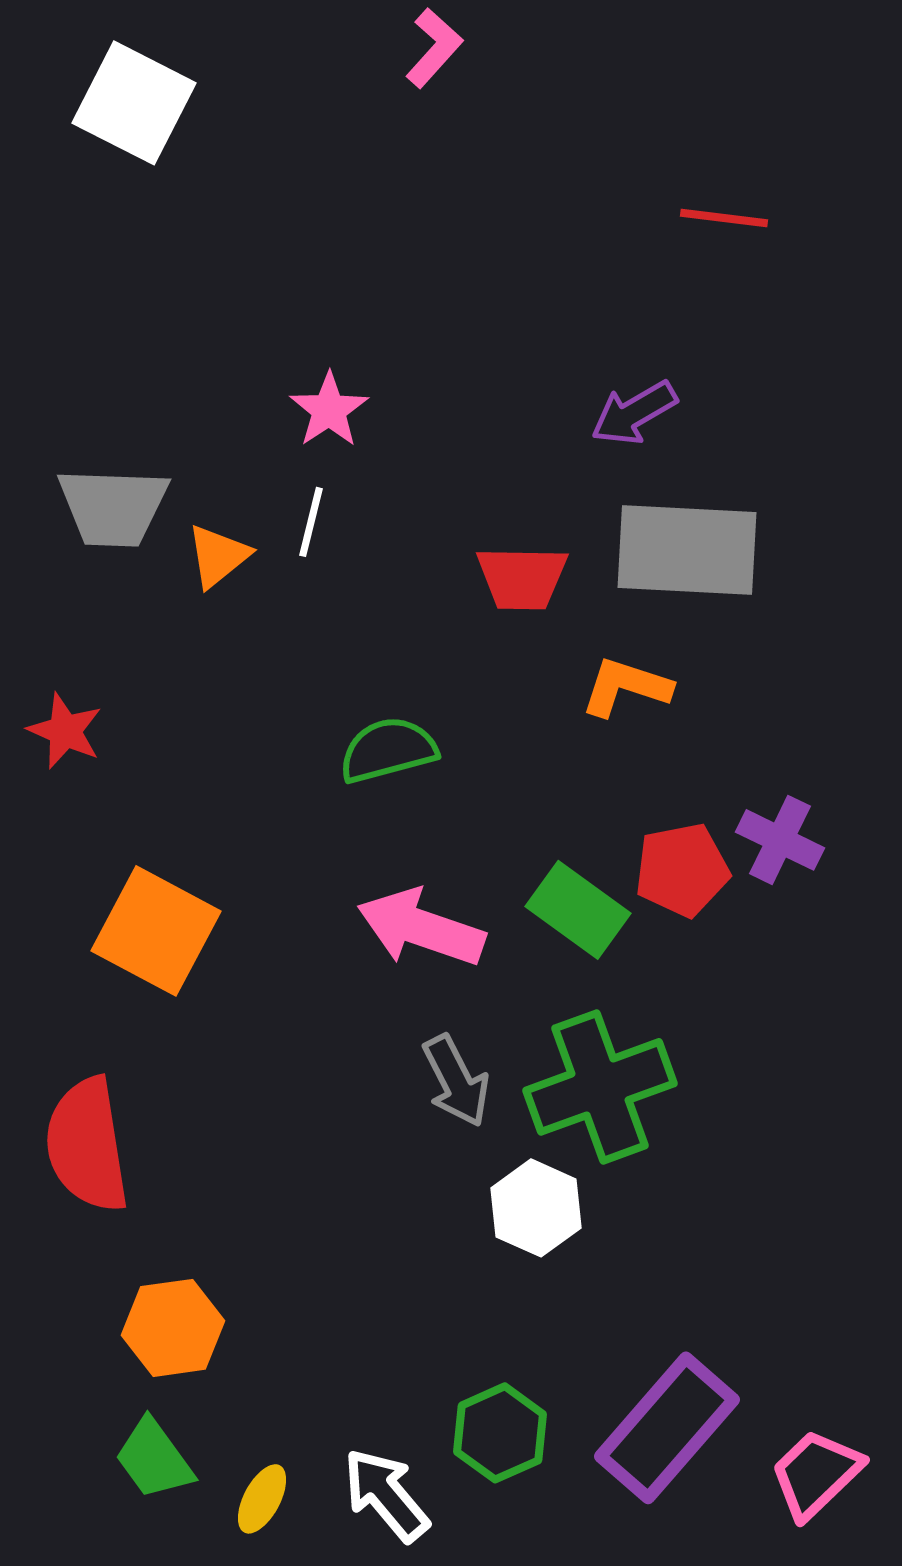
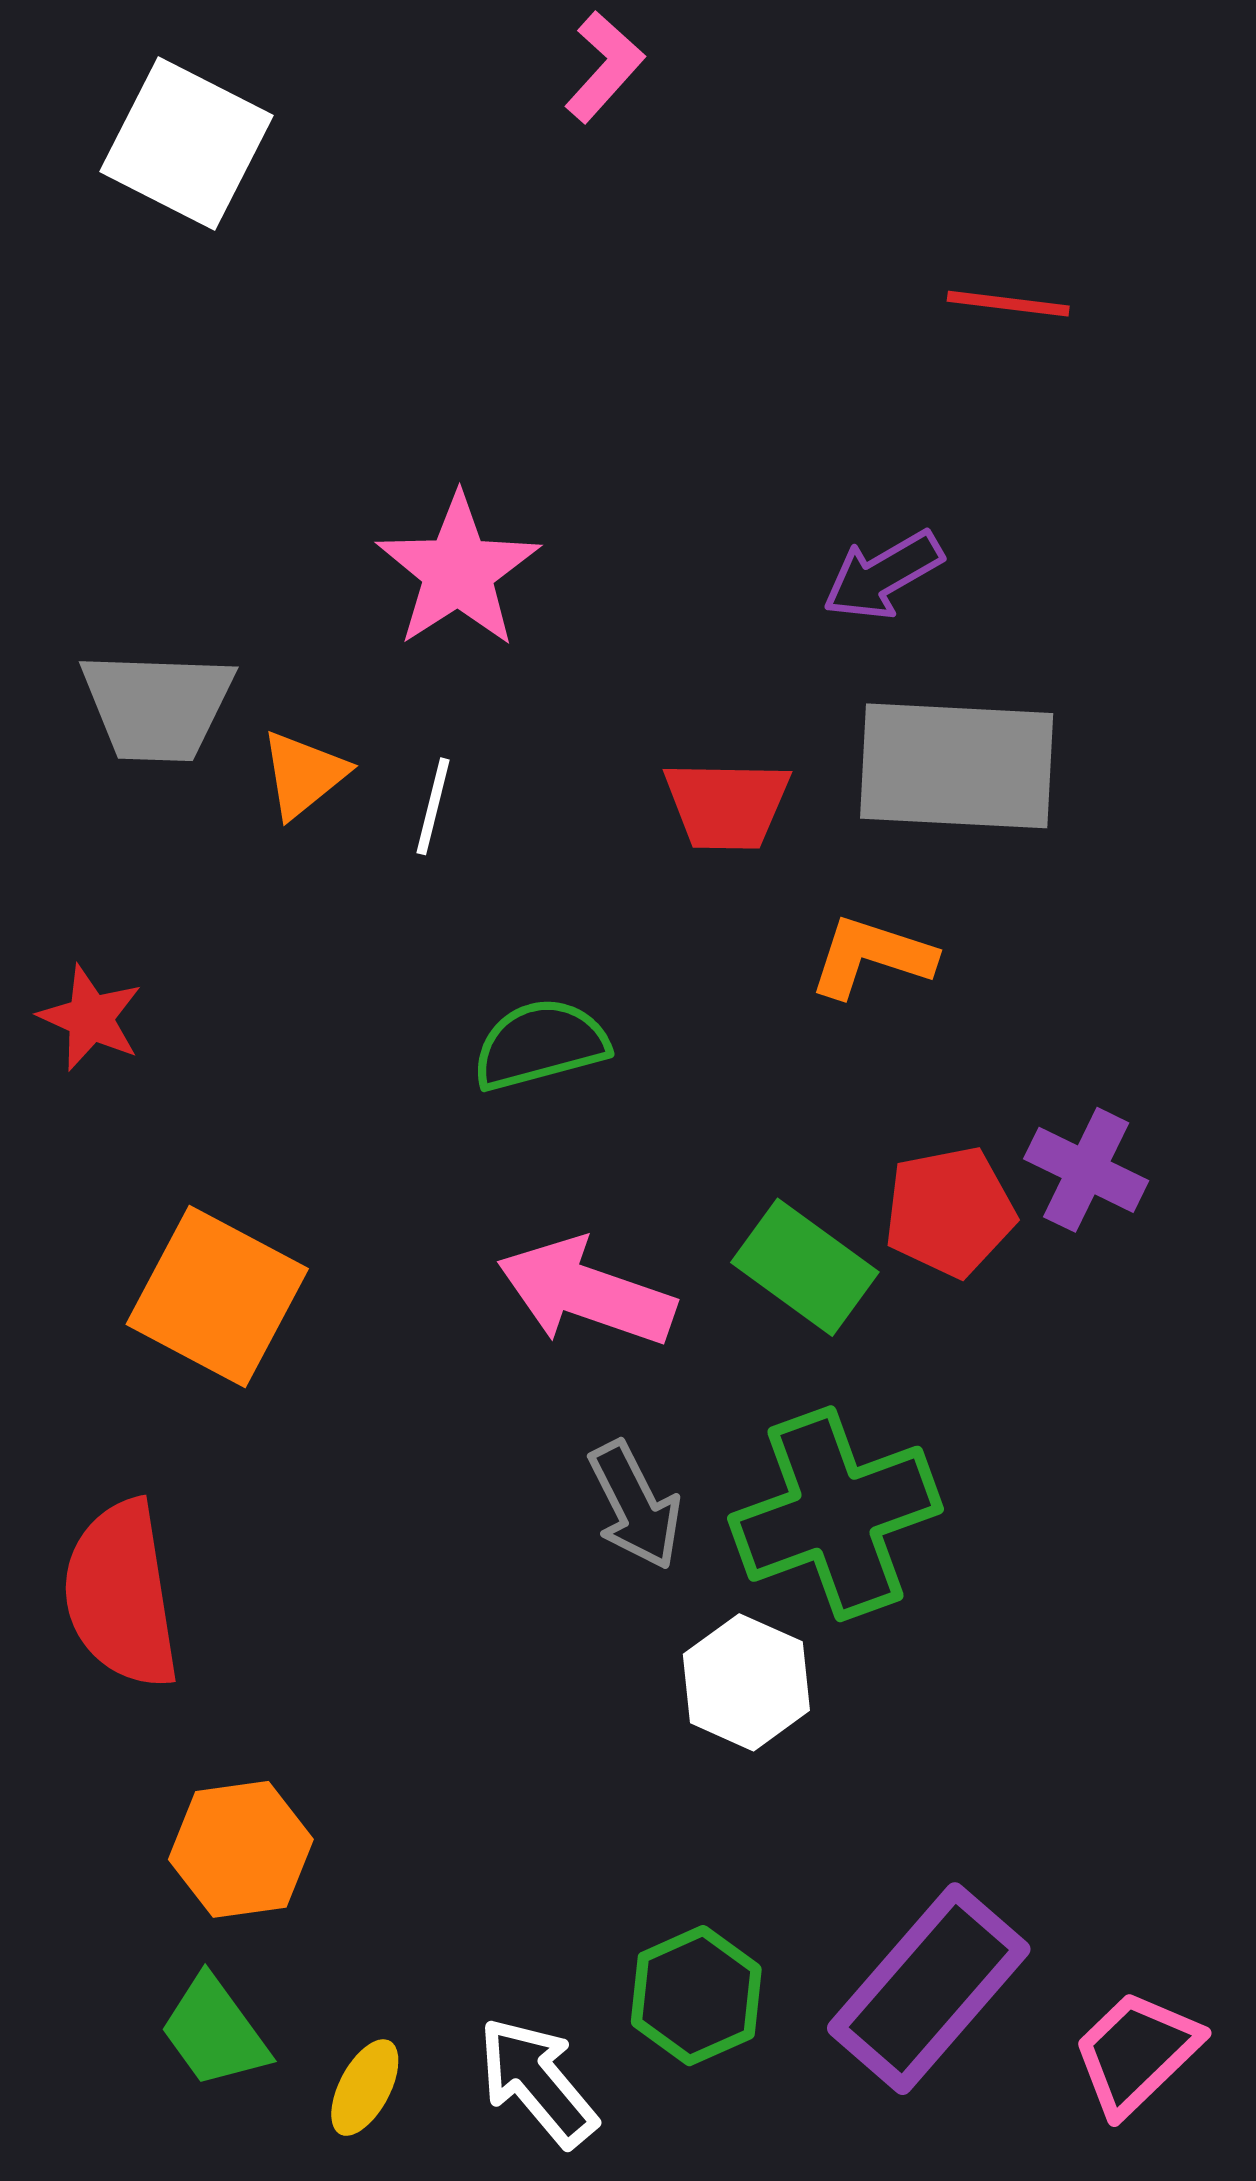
pink star: (329, 410) -> (458, 571), size x1.5
white line: (311, 522) -> (433, 806), moved

